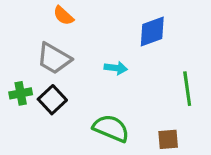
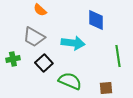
blue diamond: (152, 31) -> (96, 20), turned -70
cyan arrow: (116, 68) -> (73, 43), size x1.6
black square: (52, 100) -> (44, 63), moved

